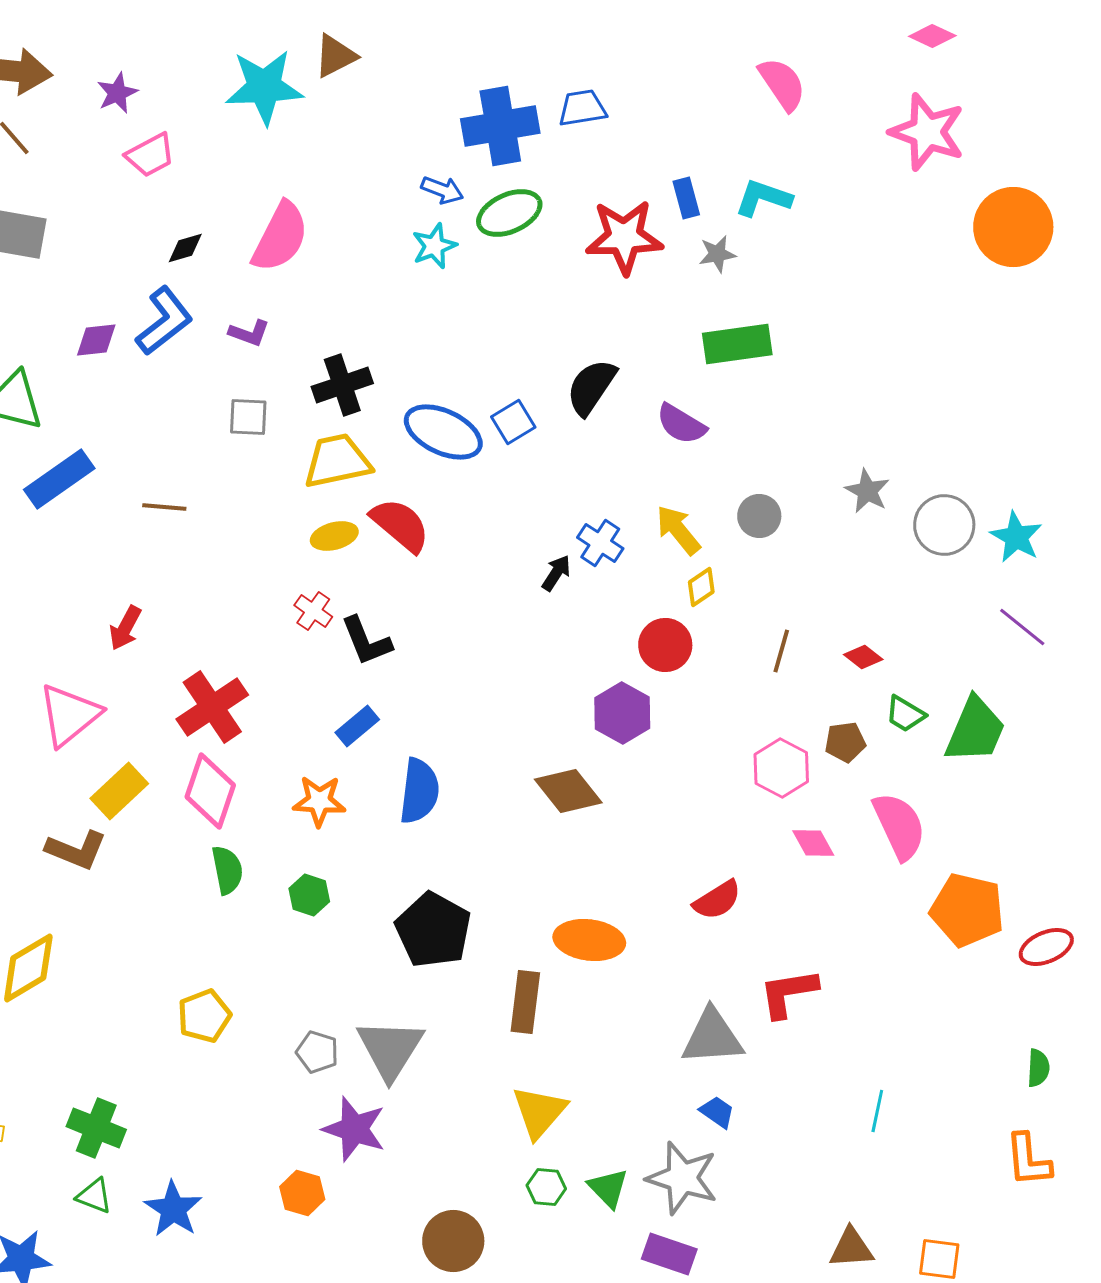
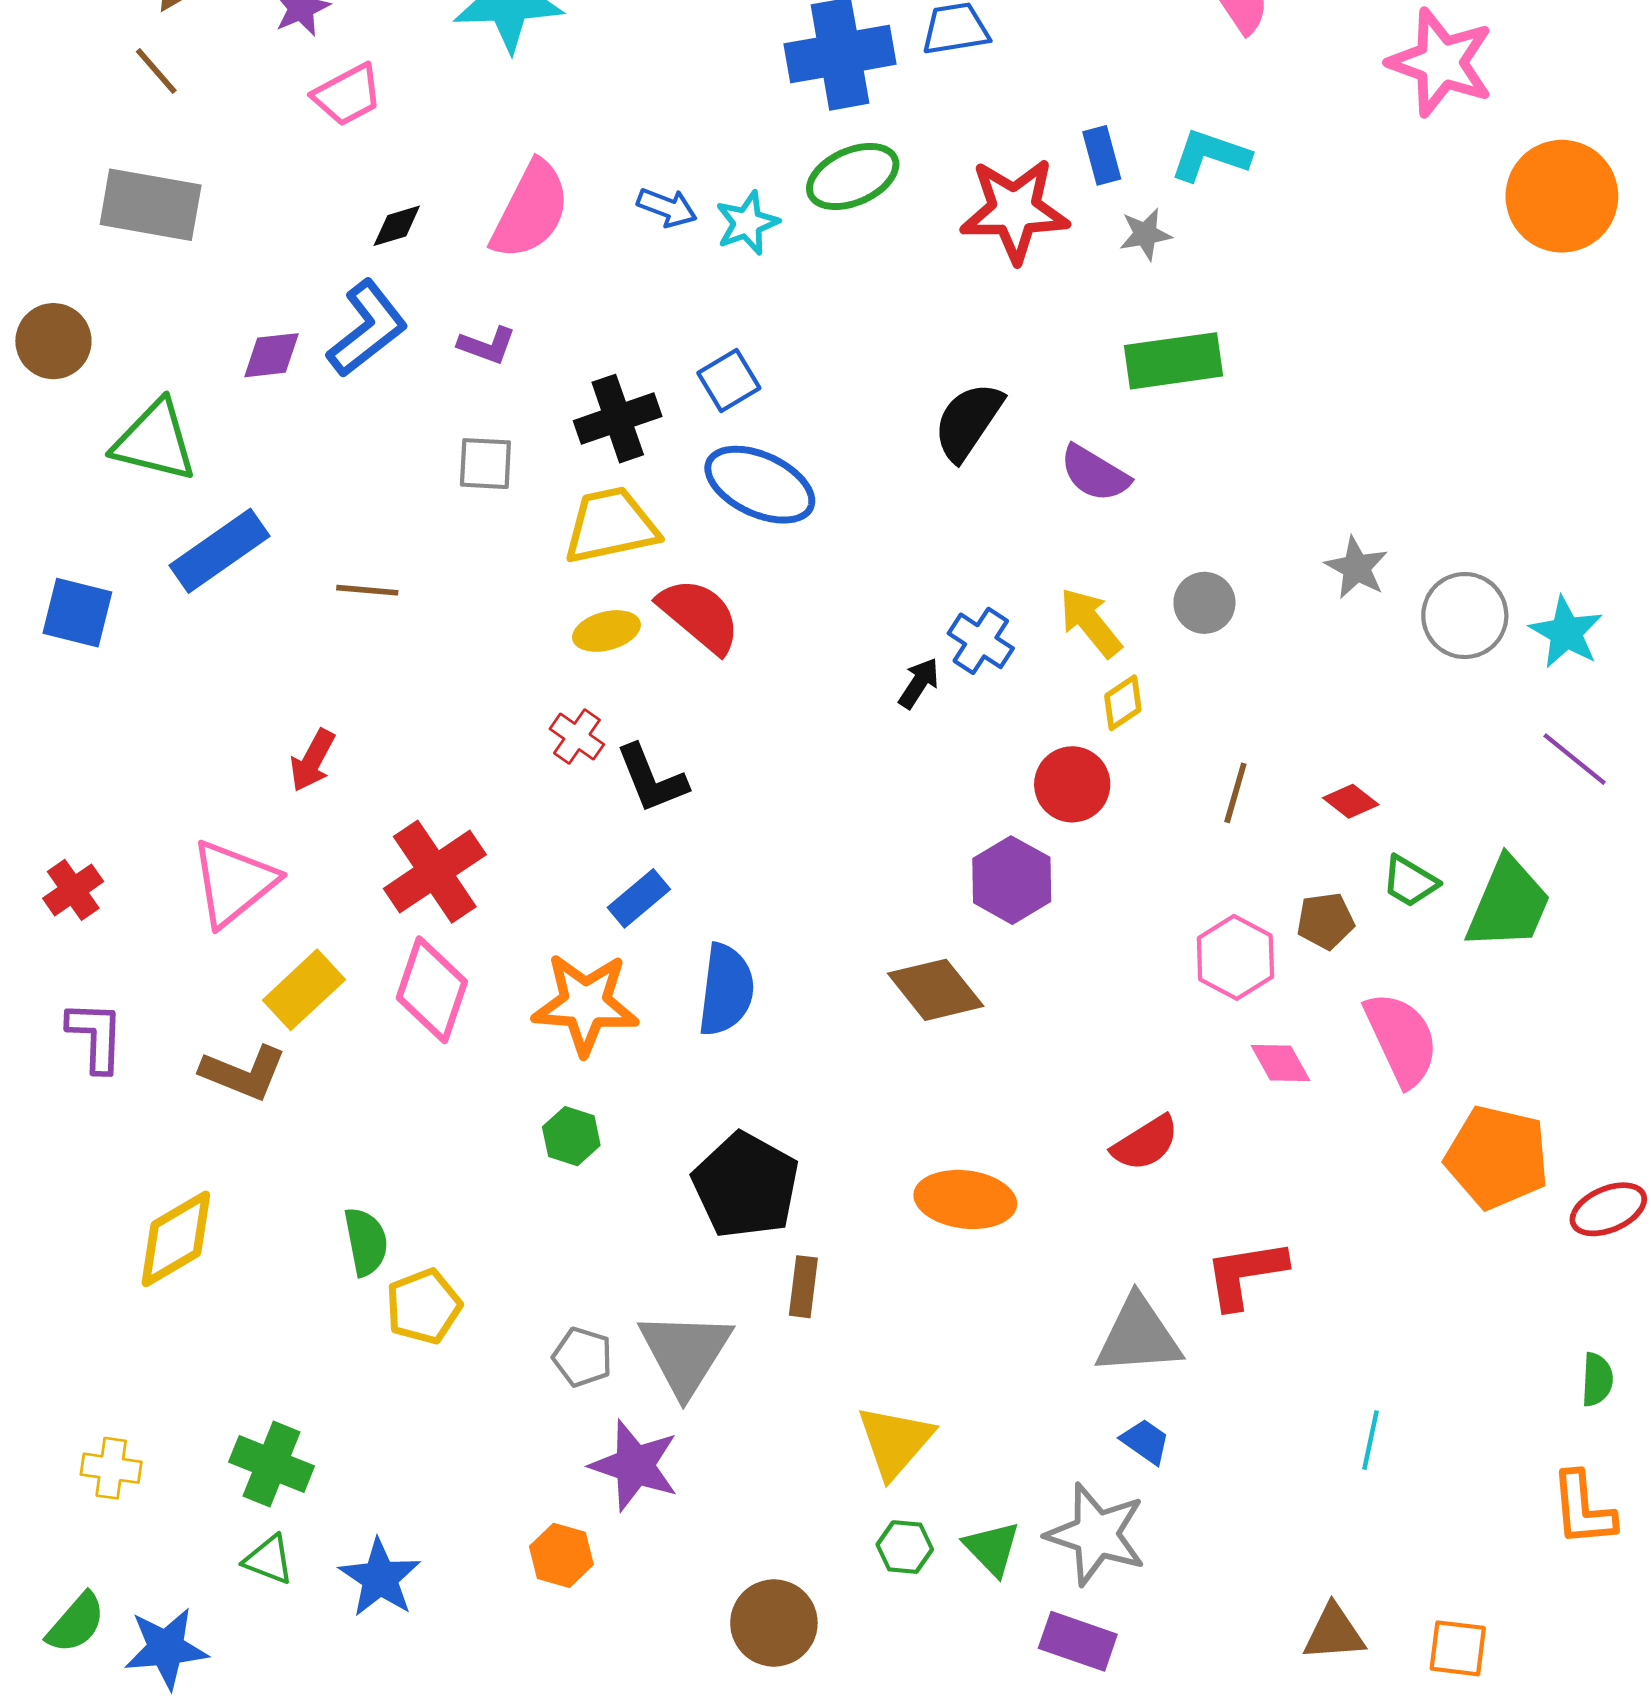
blue arrow: (442, 190) -> (667, 207), moved
blue square: (513, 422) -> (729, 381), moved
orange star: (319, 801) -> (585, 1004), size x1.4
green semicircle: (227, 870) -> (366, 1242), moved
brown rectangle: (525, 1002) -> (803, 1287), moved, size x0.7

